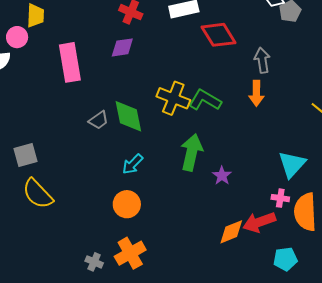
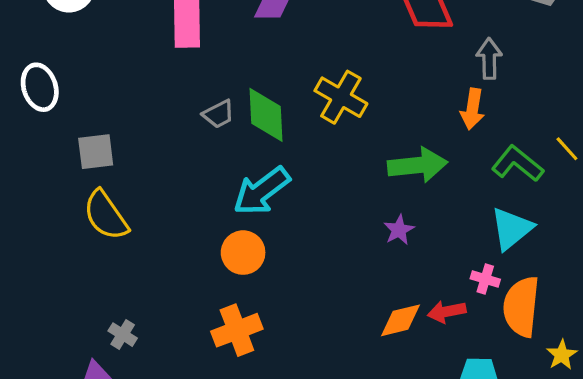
green L-shape: (205, 100) -> (517, 164), moved
green arrow: (192, 152) -> (417, 165), moved, turned 63
cyan arrow: (133, 164) -> (262, 191), size x1.6
red arrow: (259, 222) -> (447, 312), size x0.7
gray cross: (94, 262) -> (123, 335), moved

